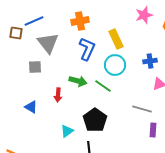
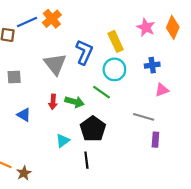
pink star: (144, 15) -> (146, 27), moved, turned -30
orange cross: (80, 21) -> (52, 19), moved, turned -30
gray triangle: (48, 43) -> (55, 64), moved
gray square: (35, 67) -> (14, 77), moved
green arrow: (78, 81) -> (75, 102), moved

